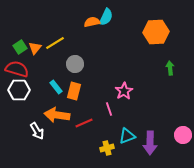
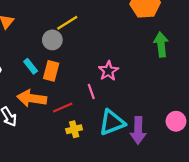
yellow line: (55, 43) -> (67, 23), moved
green arrow: (170, 68) -> (161, 45), size x1.5
cyan triangle: (127, 136) -> (112, 122), size x1.4
yellow cross: (107, 148) -> (74, 129), moved

